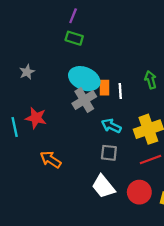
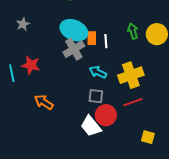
red circle: (139, 192) -> (106, 115), moved

